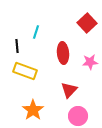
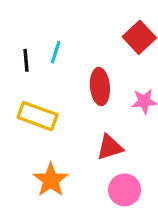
black line: (17, 46) -> (26, 60), moved
red triangle: (69, 90) -> (110, 147), turned 30

